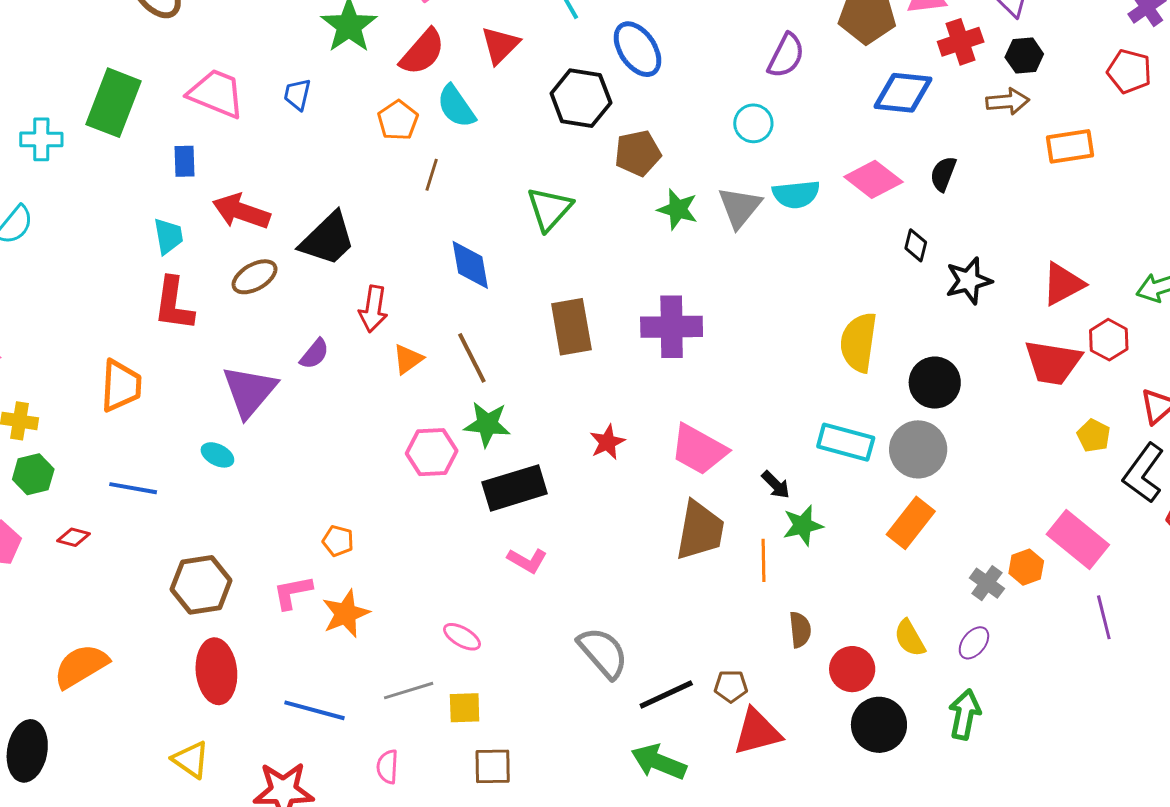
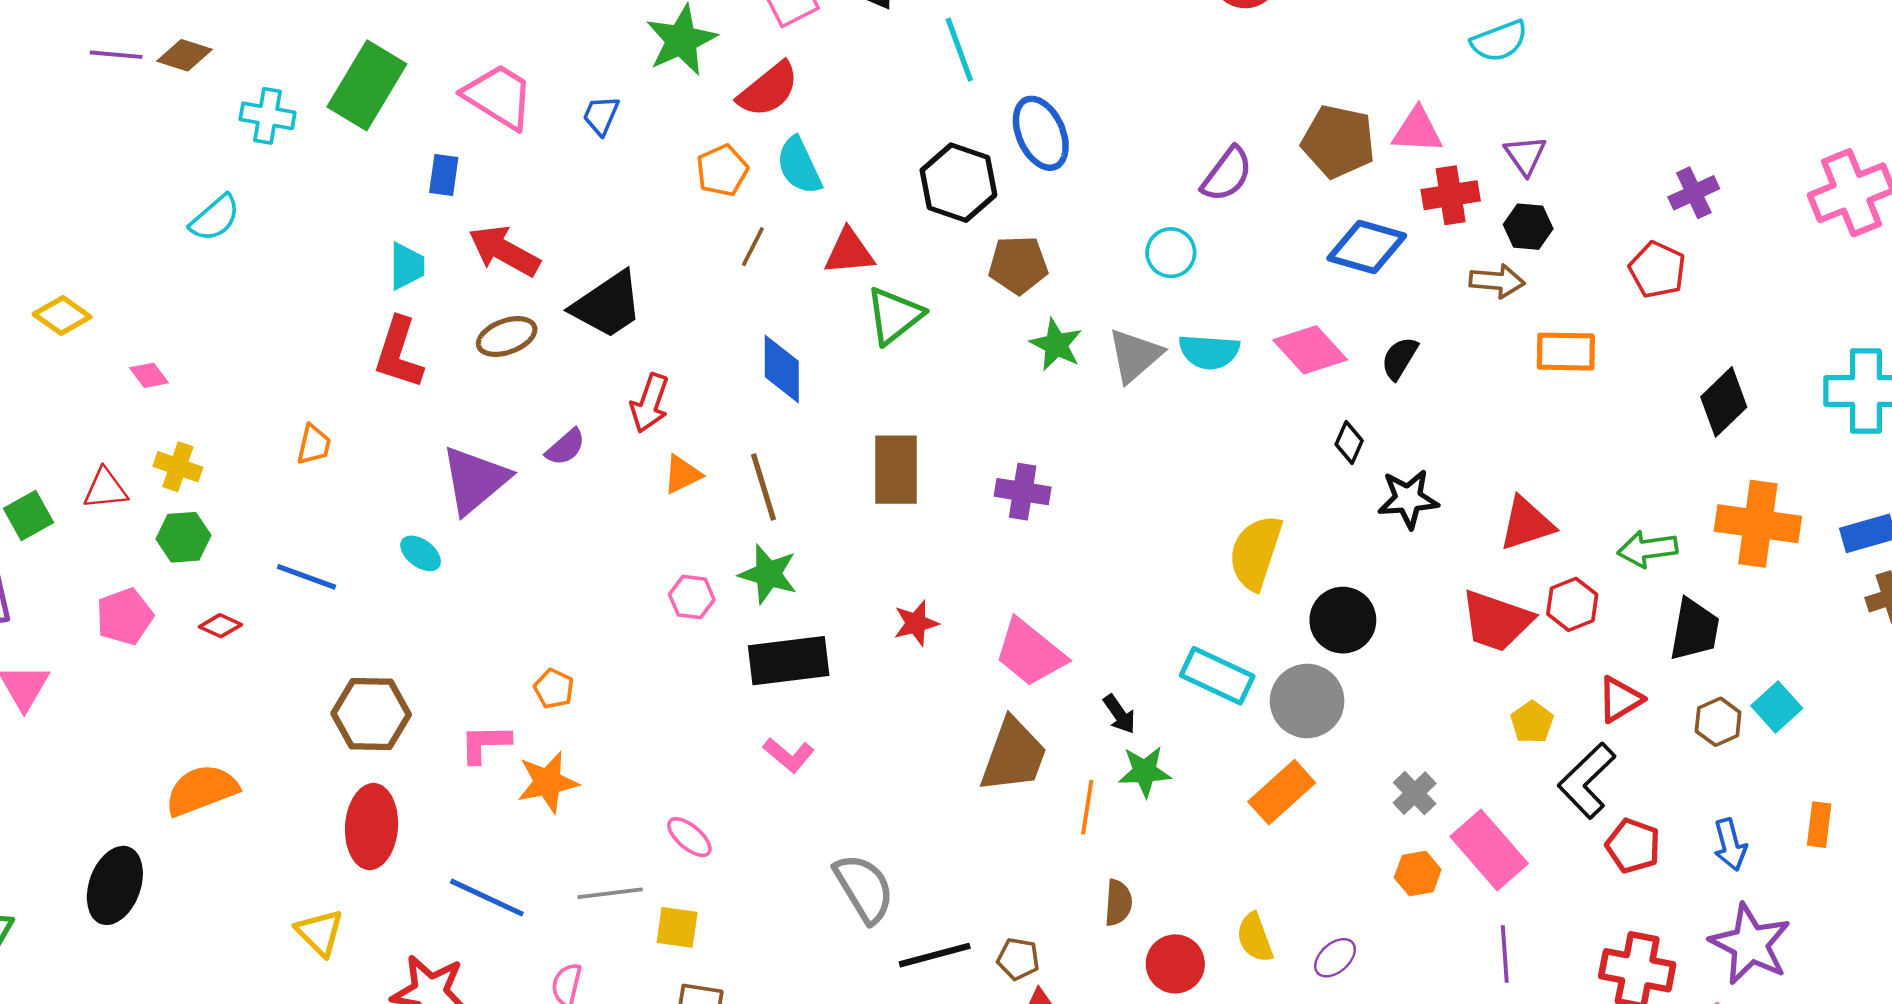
red triangle: (500, 45) -> (849, 252), moved, turned 30
purple cross: (672, 327) -> (1023, 492), size x0.7
orange trapezoid: (121, 386) -> (314, 445), size x0.6
pink hexagon: (432, 452) -> (692, 597), size x0.7
gray cross: (987, 583) -> (1415, 793), moved

